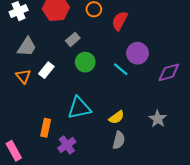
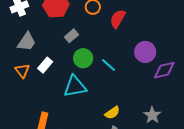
purple circle: (138, 53) -> (145, 52), moved
cyan line: (121, 69) -> (109, 65), moved
cyan triangle: (79, 108) -> (75, 86), moved

